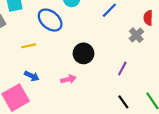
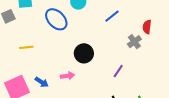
yellow line: (29, 46) -> (26, 47), moved
blue arrow: (32, 76) -> (42, 82), moved

